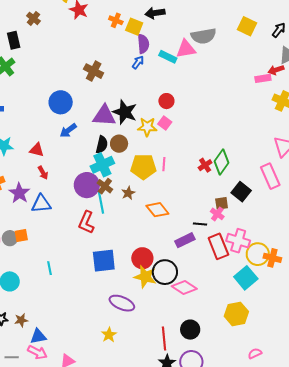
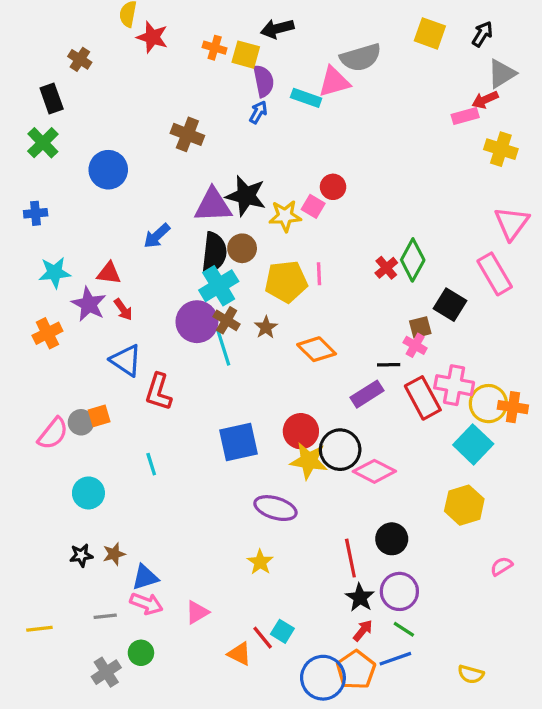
red circle: (166, 101) -> (333, 187), moved
blue circle: (61, 102) -> (108, 170), moved
black semicircle: (102, 145) -> (214, 253), size x1.4
purple star: (19, 193) -> (89, 304), moved
blue triangle: (41, 204) -> (126, 360), turned 45
red L-shape: (86, 222) -> (158, 392), moved

